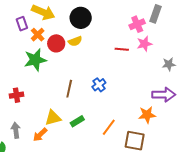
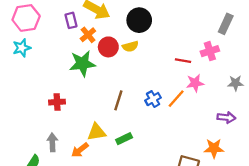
pink cross: (137, 24) -> (210, 51), moved
pink star: (144, 44) -> (195, 83), moved
purple arrow: (164, 95) -> (226, 117), size x0.7
orange star: (147, 115) -> (214, 148), moved
orange line: (109, 127) -> (176, 99), moved

